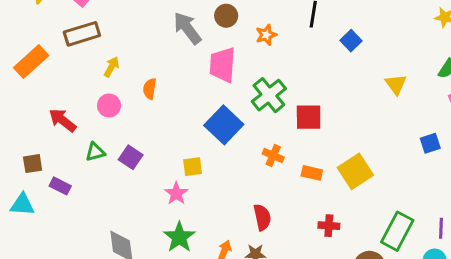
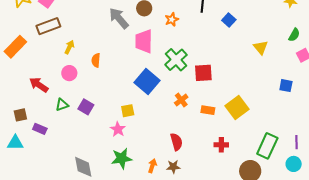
blue square: (430, 143) -> (286, 86), turned 32
orange cross: (273, 155) -> (181, 100), turned 32
green star: (179, 237) -> (122, 158), turned 30

